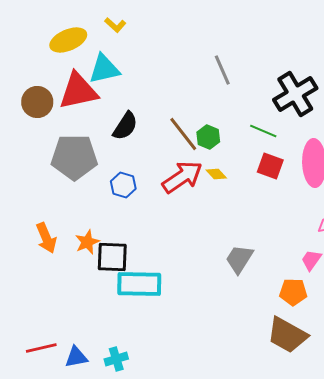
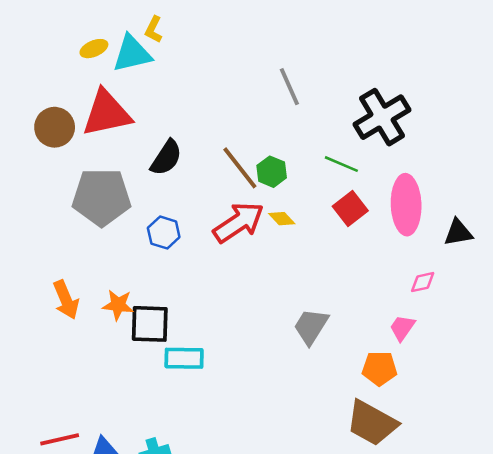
yellow L-shape: (115, 25) -> (154, 30), turned 75
yellow ellipse: (68, 40) -> (94, 49), size x0.6
cyan triangle: (104, 69) -> (132, 54), moved
red square: (270, 166) -> (350, 208), turned 32
orange star: (87, 242) -> (118, 305), turned 30
cyan rectangle: (139, 284) -> (184, 358), size x0.7

